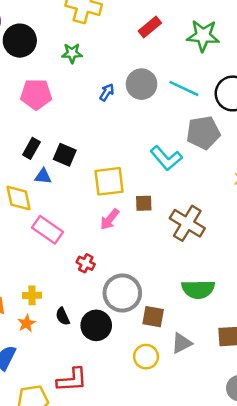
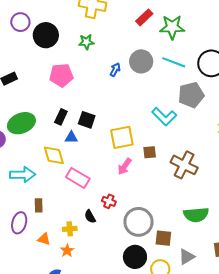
green star: (203, 36) -> (172, 27), moved
black semicircle: (63, 316) -> (90, 216), moved
black circle: (96, 325) -> (135, 257), moved

